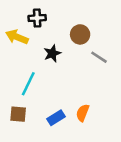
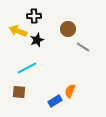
black star: (52, 53) -> (37, 40), moved
cyan line: (28, 84) -> (27, 68), turned 36
blue rectangle: (56, 118) -> (55, 101), moved

